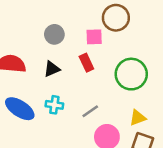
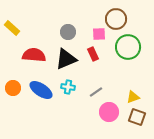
black triangle: (52, 69) -> (66, 59), size x1.6
green circle: (131, 74) -> (128, 47), moved

